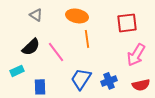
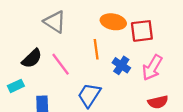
gray triangle: (36, 15) -> (55, 22), moved, size x1.5
orange ellipse: (77, 16) -> (113, 22), moved
blue cross: (109, 81) -> (121, 65), moved, turned -35

